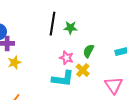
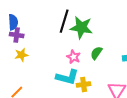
green star: (70, 28) -> (81, 28), size x1.6
yellow cross: (83, 70) -> (84, 84), moved, turned 32

